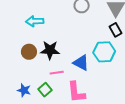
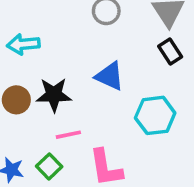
cyan hexagon: (104, 52) -> (155, 115), moved
blue triangle: (81, 63) -> (110, 76), moved

